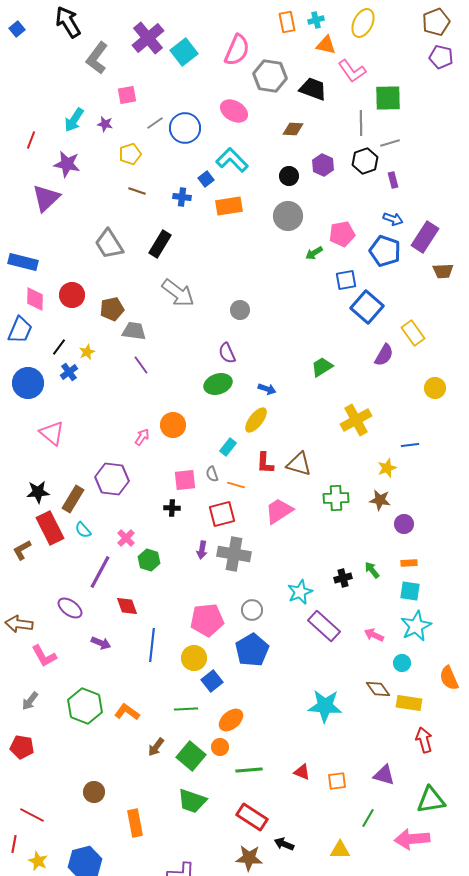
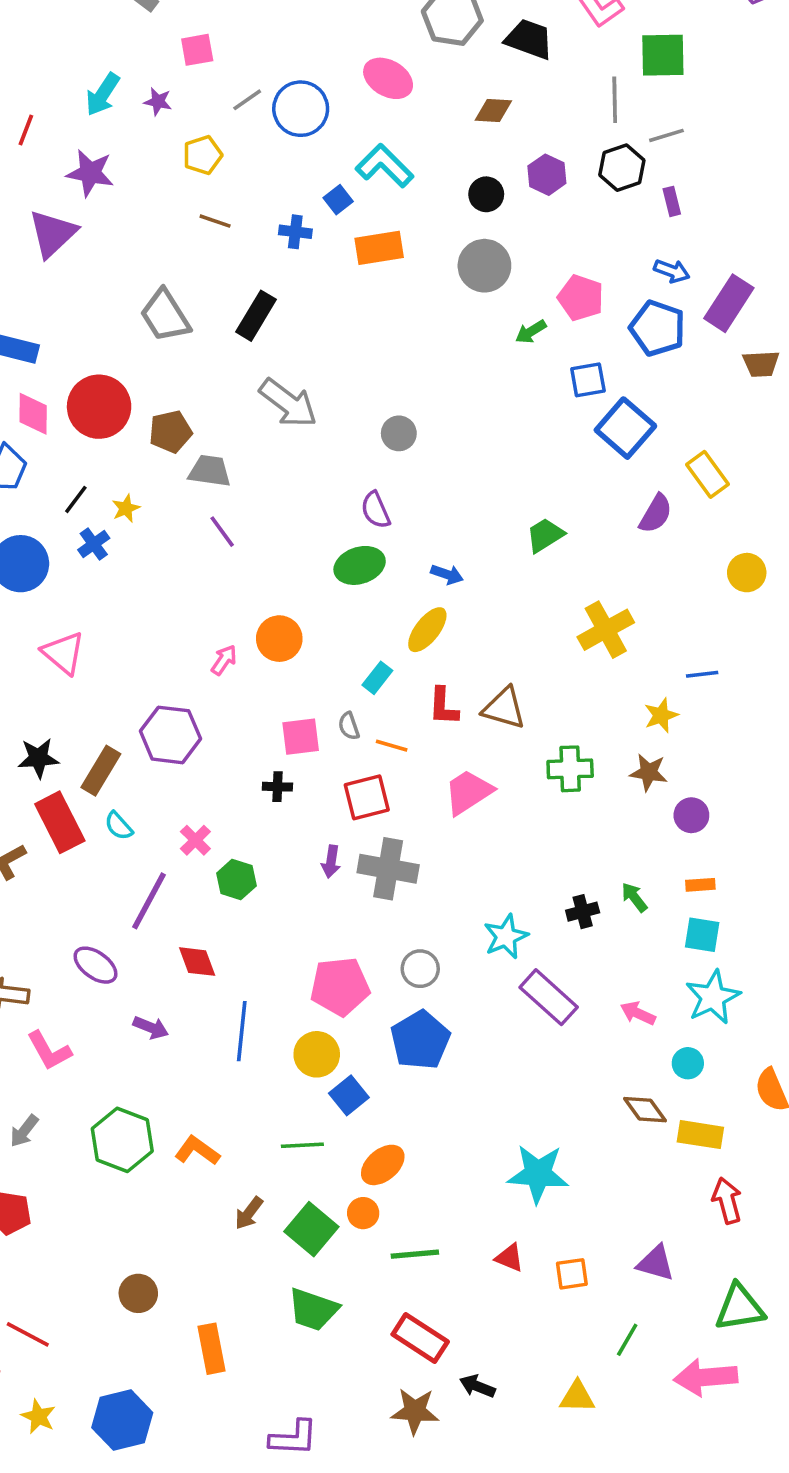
pink pentagon: (342, 234) -> (581, 298), turned 30
red circle: (72, 295) -> (99, 407), size x1.4
cyan star: (325, 706) -> (538, 1174), moved

